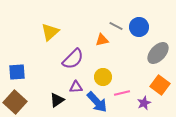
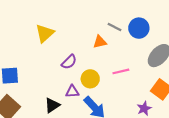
purple semicircle: (73, 59) -> (69, 62), size x0.7
yellow circle: (103, 77) -> (90, 79), moved
pink line: (122, 93) -> (121, 71), moved

